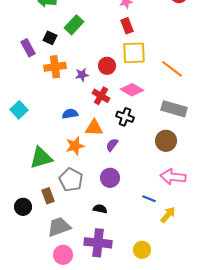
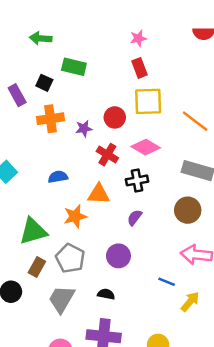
green rectangle: (74, 25) -> (74, 67), turned 60
blue semicircle: (70, 114) -> (58, 177), moved
black cross: (125, 117) -> (137, 180), turned -30
purple semicircle: (112, 145) -> (135, 218), moved
brown rectangle: (48, 196) -> (37, 267), moved, turned 49
gray trapezoid: (59, 227) -> (62, 299), moved, turned -40

